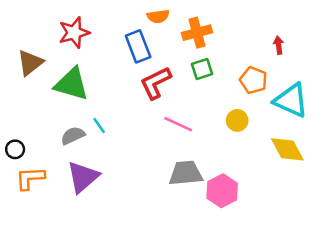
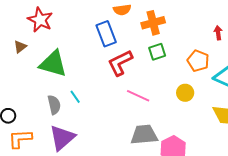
red star: (74, 33) -> (40, 20), moved, turned -30
brown triangle: (30, 63) -> (20, 47), size x0.6
gray semicircle: (73, 136) -> (54, 105), turned 102

